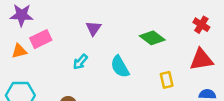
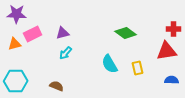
red cross: (201, 25) -> (174, 29), moved, turned -32
purple triangle: (93, 28) -> (63, 33), moved, turned 40
cyan semicircle: (120, 67) -> (110, 64), moved

